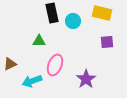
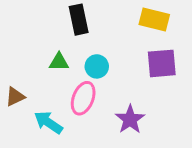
cyan circle: (73, 21) -> (97, 66), moved
purple square: (107, 42) -> (162, 63), size x1.5
cyan arrow: (32, 81) -> (48, 122), turned 54

